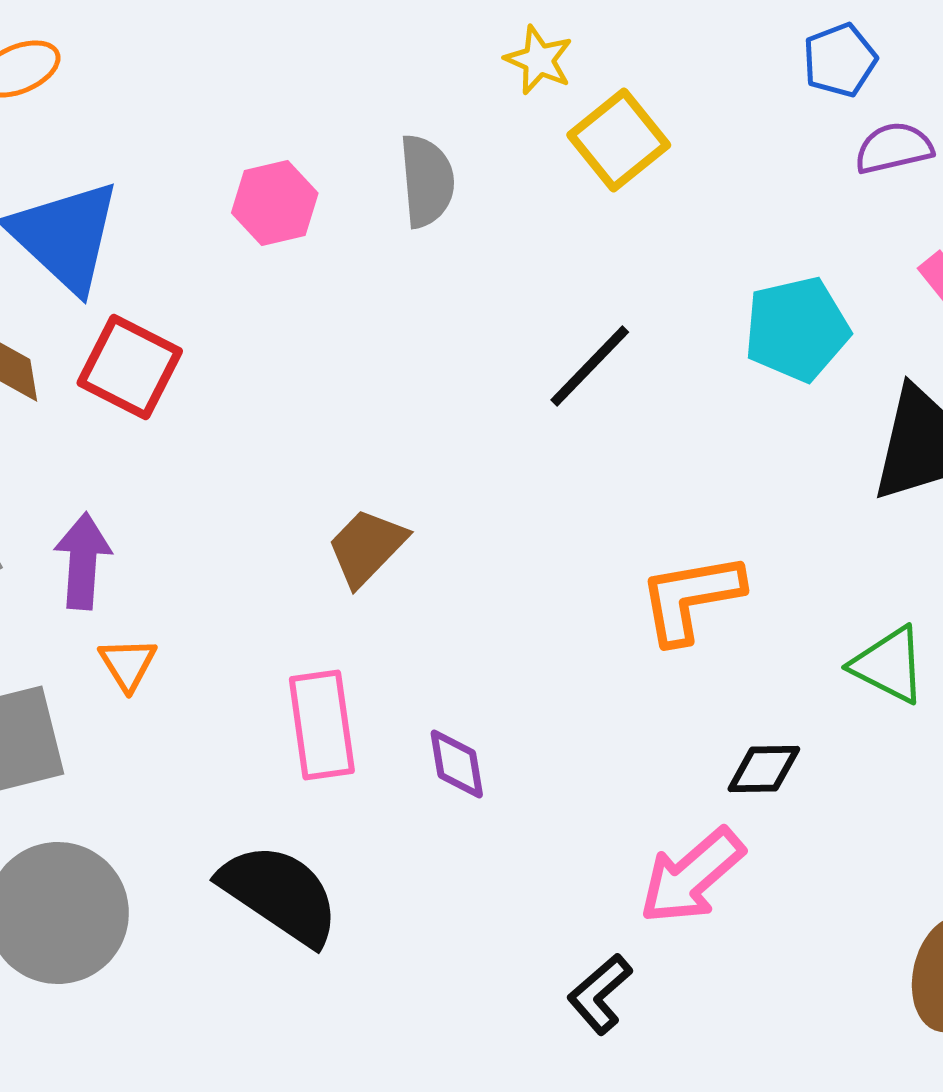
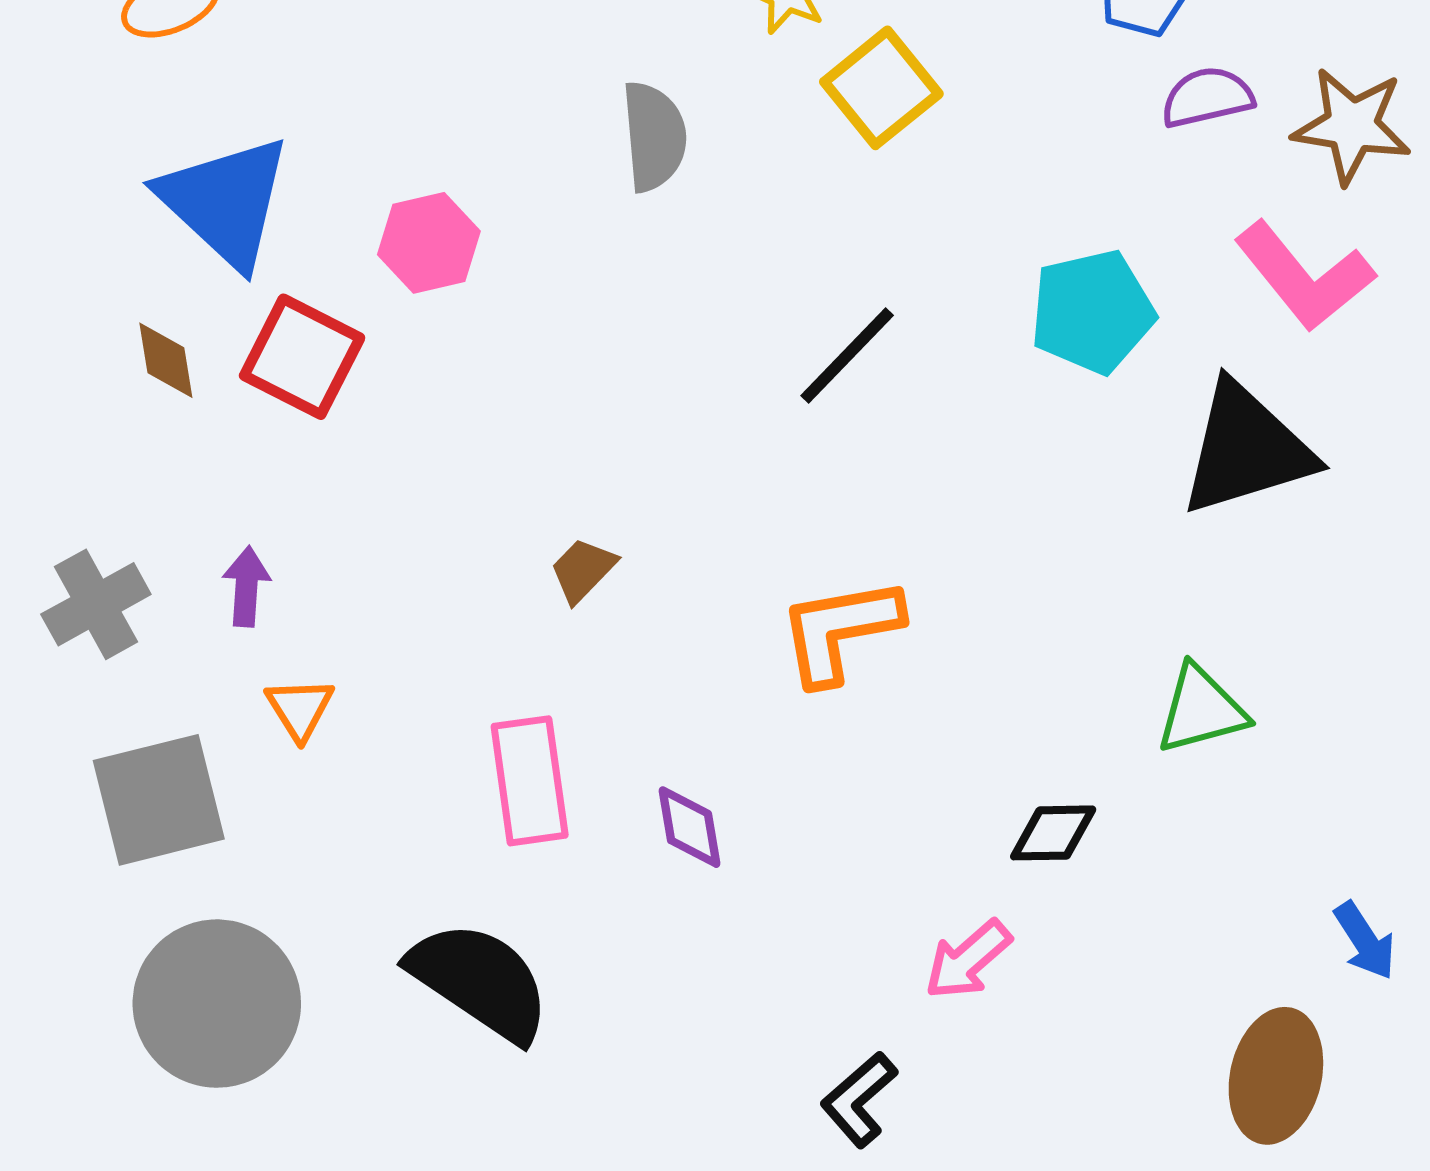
pink hexagon: (275, 203) -> (429, 243), moved
brown trapezoid: (367, 547) -> (583, 570), size x0.7
purple arrow: (83, 561) -> (246, 587), size x0.7
orange L-shape: (691, 598) -> (840, 630), moved
green triangle: (889, 665) -> (1201, 710), turned -42
pink arrow: (692, 876) -> (968, 960), size x0.7

